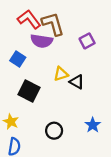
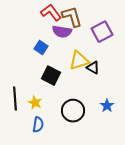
purple square: (87, 41) -> (102, 32), size x1.5
yellow triangle: (61, 74) -> (79, 61), size x1.5
black circle: (54, 131) -> (73, 111), size x1.5

